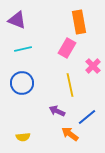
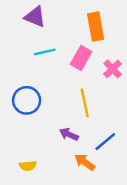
purple triangle: (17, 20) -> (35, 17), moved
cyan line: (23, 49) -> (45, 52), moved
pink cross: (93, 66) -> (113, 69), moved

